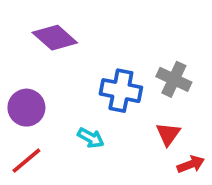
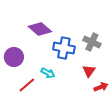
purple diamond: (55, 38) -> (40, 29), moved
red line: (26, 161) -> (27, 85), moved

